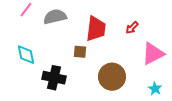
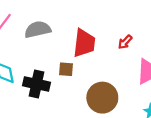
black cross: (54, 78) -> (36, 84), moved

